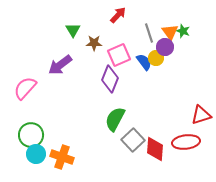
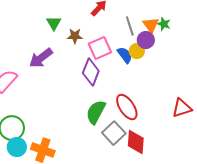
red ellipse: (186, 142) -> (127, 107), moved, turned 64

